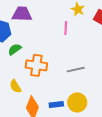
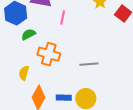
pink line: (66, 28) -> (63, 17), moved
yellow semicircle: (15, 86) -> (24, 73), turned 40

